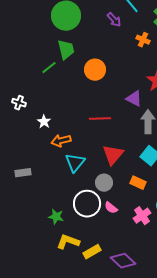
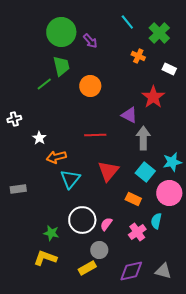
purple arrow: (114, 20) -> (90, 41), moved
white cross: (19, 103) -> (14, 119), turned -32
gray circle: (104, 183) -> (99, 250), moved
pink semicircle: (111, 208) -> (106, 224), turned 88
yellow L-shape: (68, 242) -> (45, 258), moved
purple diamond: (123, 261) -> (131, 271), moved, turned -55

